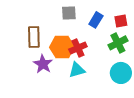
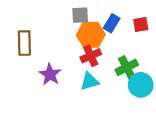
brown rectangle: (34, 37) -> (24, 43), moved
green cross: (118, 43) -> (127, 67), moved
orange hexagon: (62, 47) -> (91, 35), moved

